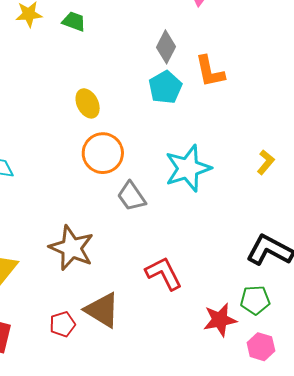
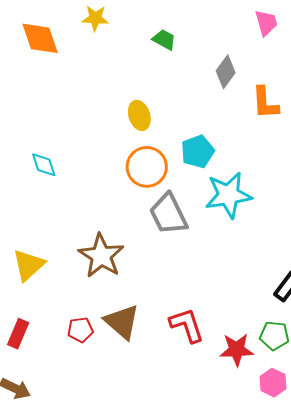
green trapezoid: (74, 21) -> (164, 40), moved
cyan pentagon: (165, 87) -> (198, 151), moved
gray trapezoid: (132, 196) -> (168, 214), size x1.4
red L-shape: (164, 273) -> (187, 325), moved

